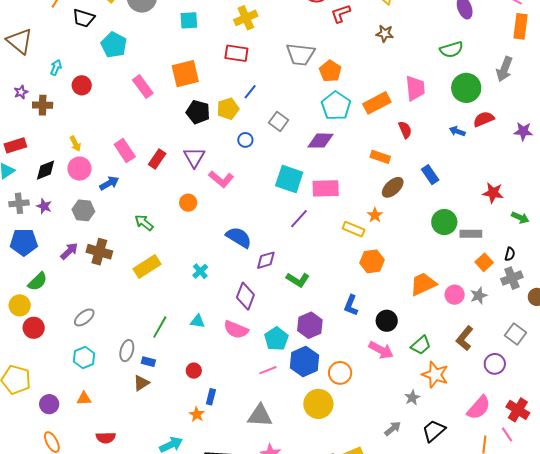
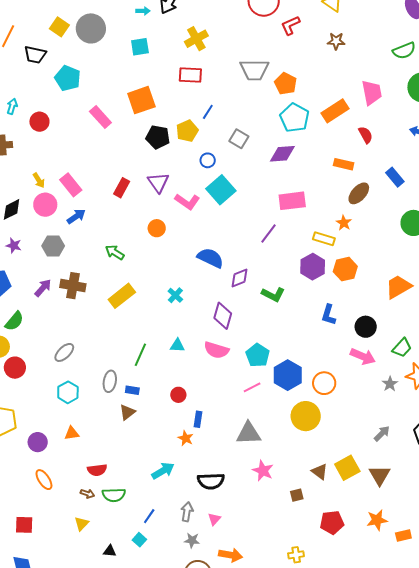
pink rectangle: (125, 150) -> (71, 185), moved
cyan square: (289, 179) -> (221, 190), moved, turned 36
purple hexagon: (310, 325) -> (313, 267), moved
gray star: (412, 398) -> (390, 384), moved

